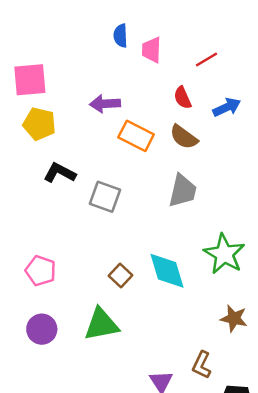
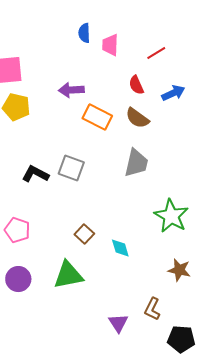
black L-shape: (60, 173) -> (35, 174), moved
cyan diamond: (167, 271) -> (120, 248), moved, size x0.6

